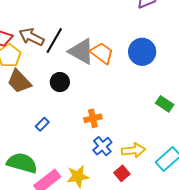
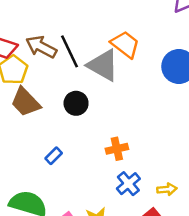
black line: (54, 40) -> (70, 51), turned -56
orange trapezoid: (102, 53) -> (125, 44), moved
yellow arrow: (133, 150) -> (167, 189), size x0.7

